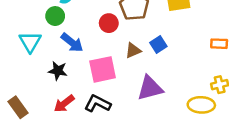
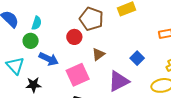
blue square: (158, 45) -> (137, 58), moved
black star: (58, 71) -> (33, 85), moved

